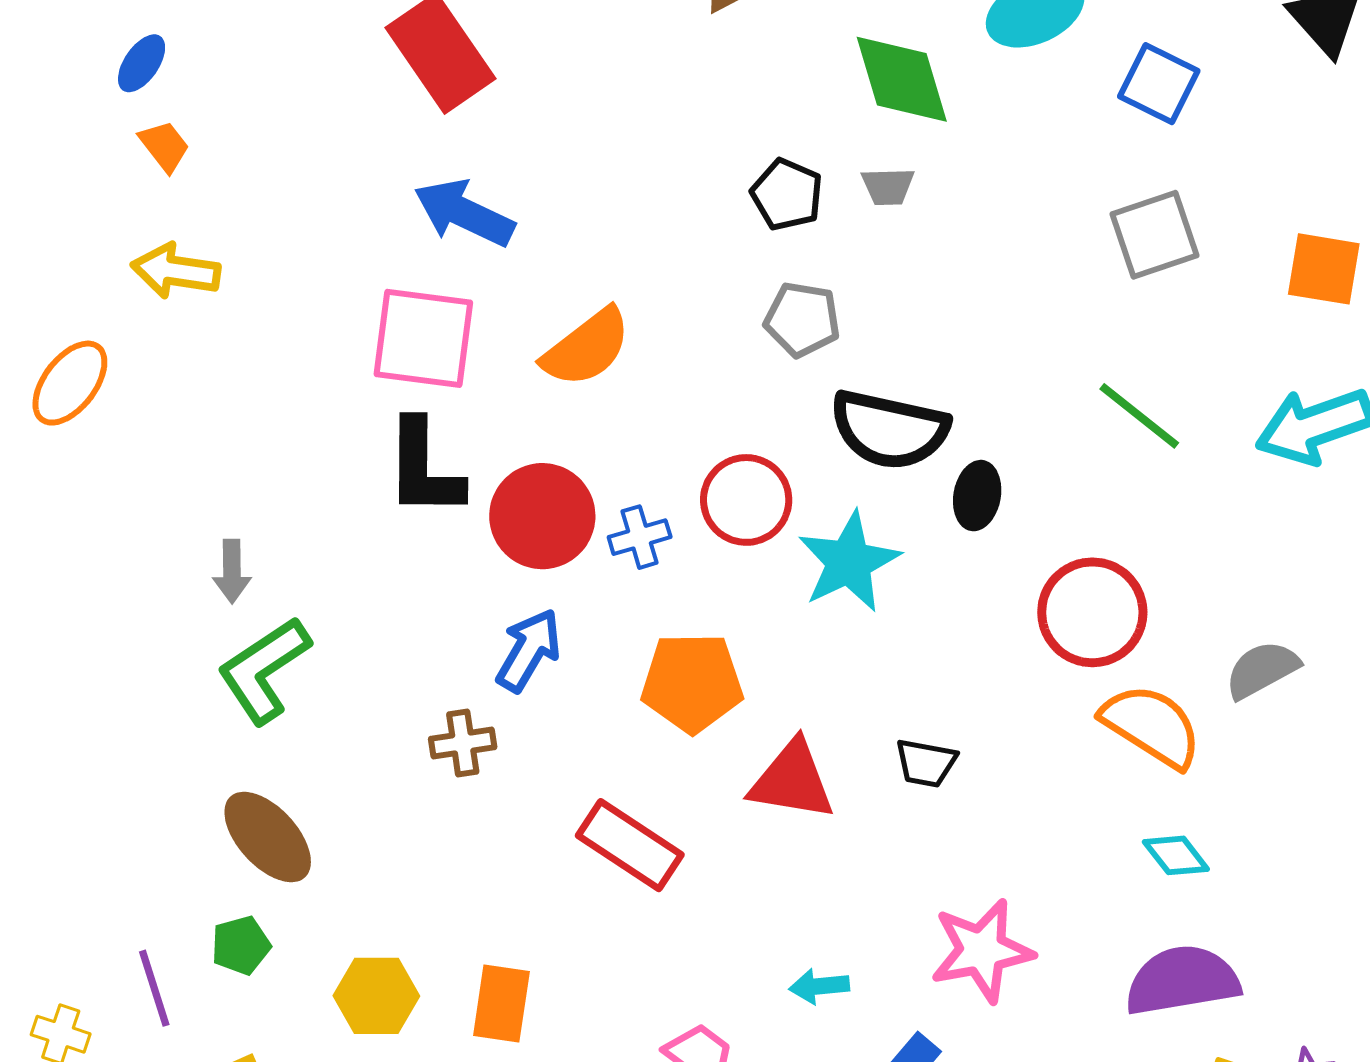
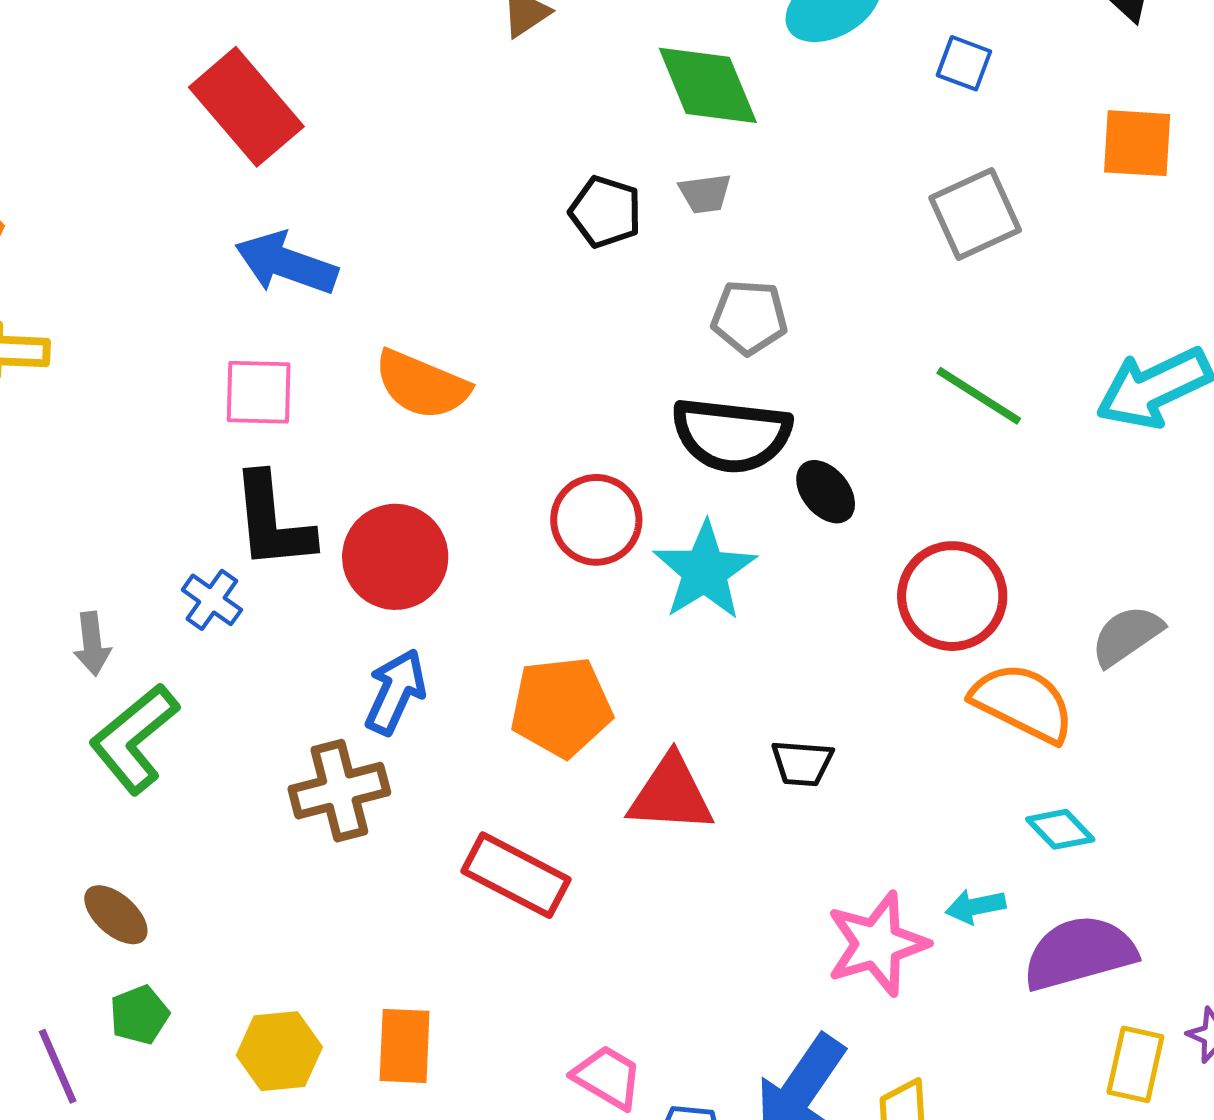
blue square: (1159, 84) -> (964, 63), size x0.7
orange square: (1324, 269) -> (1137, 143), moved
gray pentagon: (802, 319) -> (749, 317), moved
pink square: (423, 338) -> (259, 392), size x0.7
orange semicircle: (587, 348) -> (422, 385), turned 66
black ellipse: (977, 496) -> (826, 492), turned -44
blue cross: (640, 537) -> (212, 600), moved, turned -32
brown cross: (463, 743) -> (339, 791), size x1.5
brown ellipse: (268, 837) -> (116, 915), moved, size x0.7
cyan arrow: (819, 986) -> (975, 906), moved

